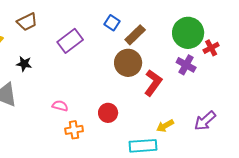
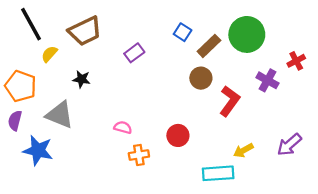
brown trapezoid: (27, 22) -> (85, 31), size x1.4
green circle: (188, 33) -> (247, 34), moved
purple rectangle: (70, 41) -> (134, 53), size x0.7
brown circle: (128, 63) -> (201, 78), size x0.7

